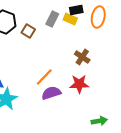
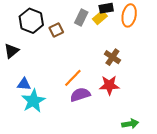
yellow rectangle: (70, 19) -> (100, 18), turned -64
brown square: (28, 31) -> (56, 30), turned 32

